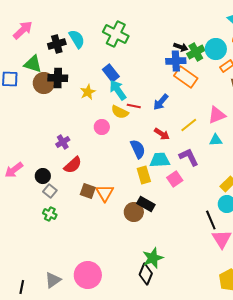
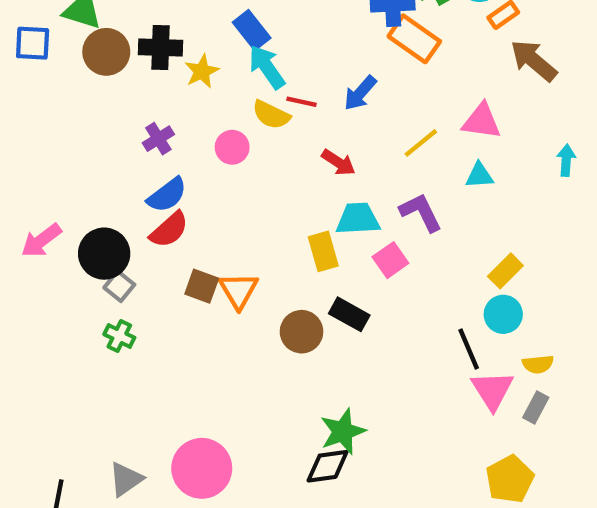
black cross: (58, 78) -> (161, 47), moved
pink triangle: (217, 115) -> (482, 121), turned 30
red arrow: (162, 134) -> (338, 162), moved
purple cross: (63, 142) -> (158, 139), moved
blue semicircle: (138, 149) -> (167, 195), moved, turned 78
black circle: (43, 176) -> (104, 254), size x1.5
black rectangle: (146, 204) -> (349, 314), moved
black diamond: (146, 274) -> (328, 466), turned 60

